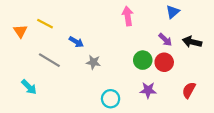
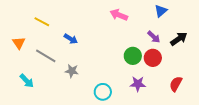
pink arrow: (128, 16) -> (119, 15), turned -60
orange triangle: (20, 31) -> (19, 43), moved
black arrow: (192, 42) -> (179, 39), turned 132
gray star: (93, 62) -> (72, 71), moved

